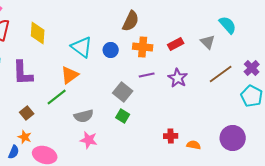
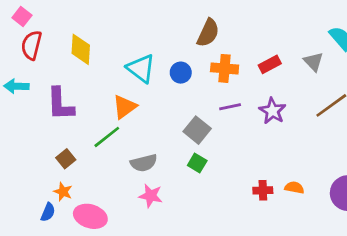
orange semicircle: (194, 145) -> (294, 188), moved

